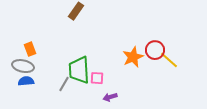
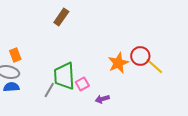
pink square: (97, 78) -> (82, 84), turned -32
purple arrow: (110, 97) -> (102, 99), moved

